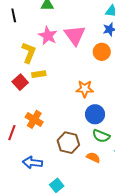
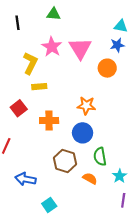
red square: (20, 82) -> (19, 108), moved
blue circle: (95, 114) -> (83, 133), moved
orange cross: (34, 119) -> (49, 121), moved, turned -36
green semicircle: (101, 136) -> (100, 157), turned 54

